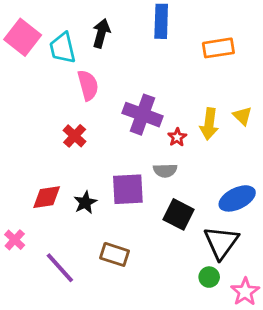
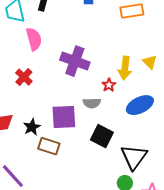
red star: (177, 137) -> (109, 85), moved
blue ellipse: (237, 198) -> (140, 105), moved
brown rectangle: (115, 254) -> (49, 146), moved

